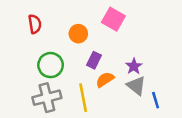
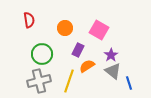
pink square: (113, 19) -> (99, 30), moved
yellow line: (83, 98) -> (69, 81), turned 30

